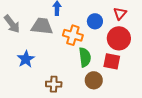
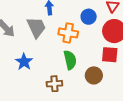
gray trapezoid: (42, 26) -> (36, 27), turned 65
green semicircle: (85, 57) -> (70, 60), moved

